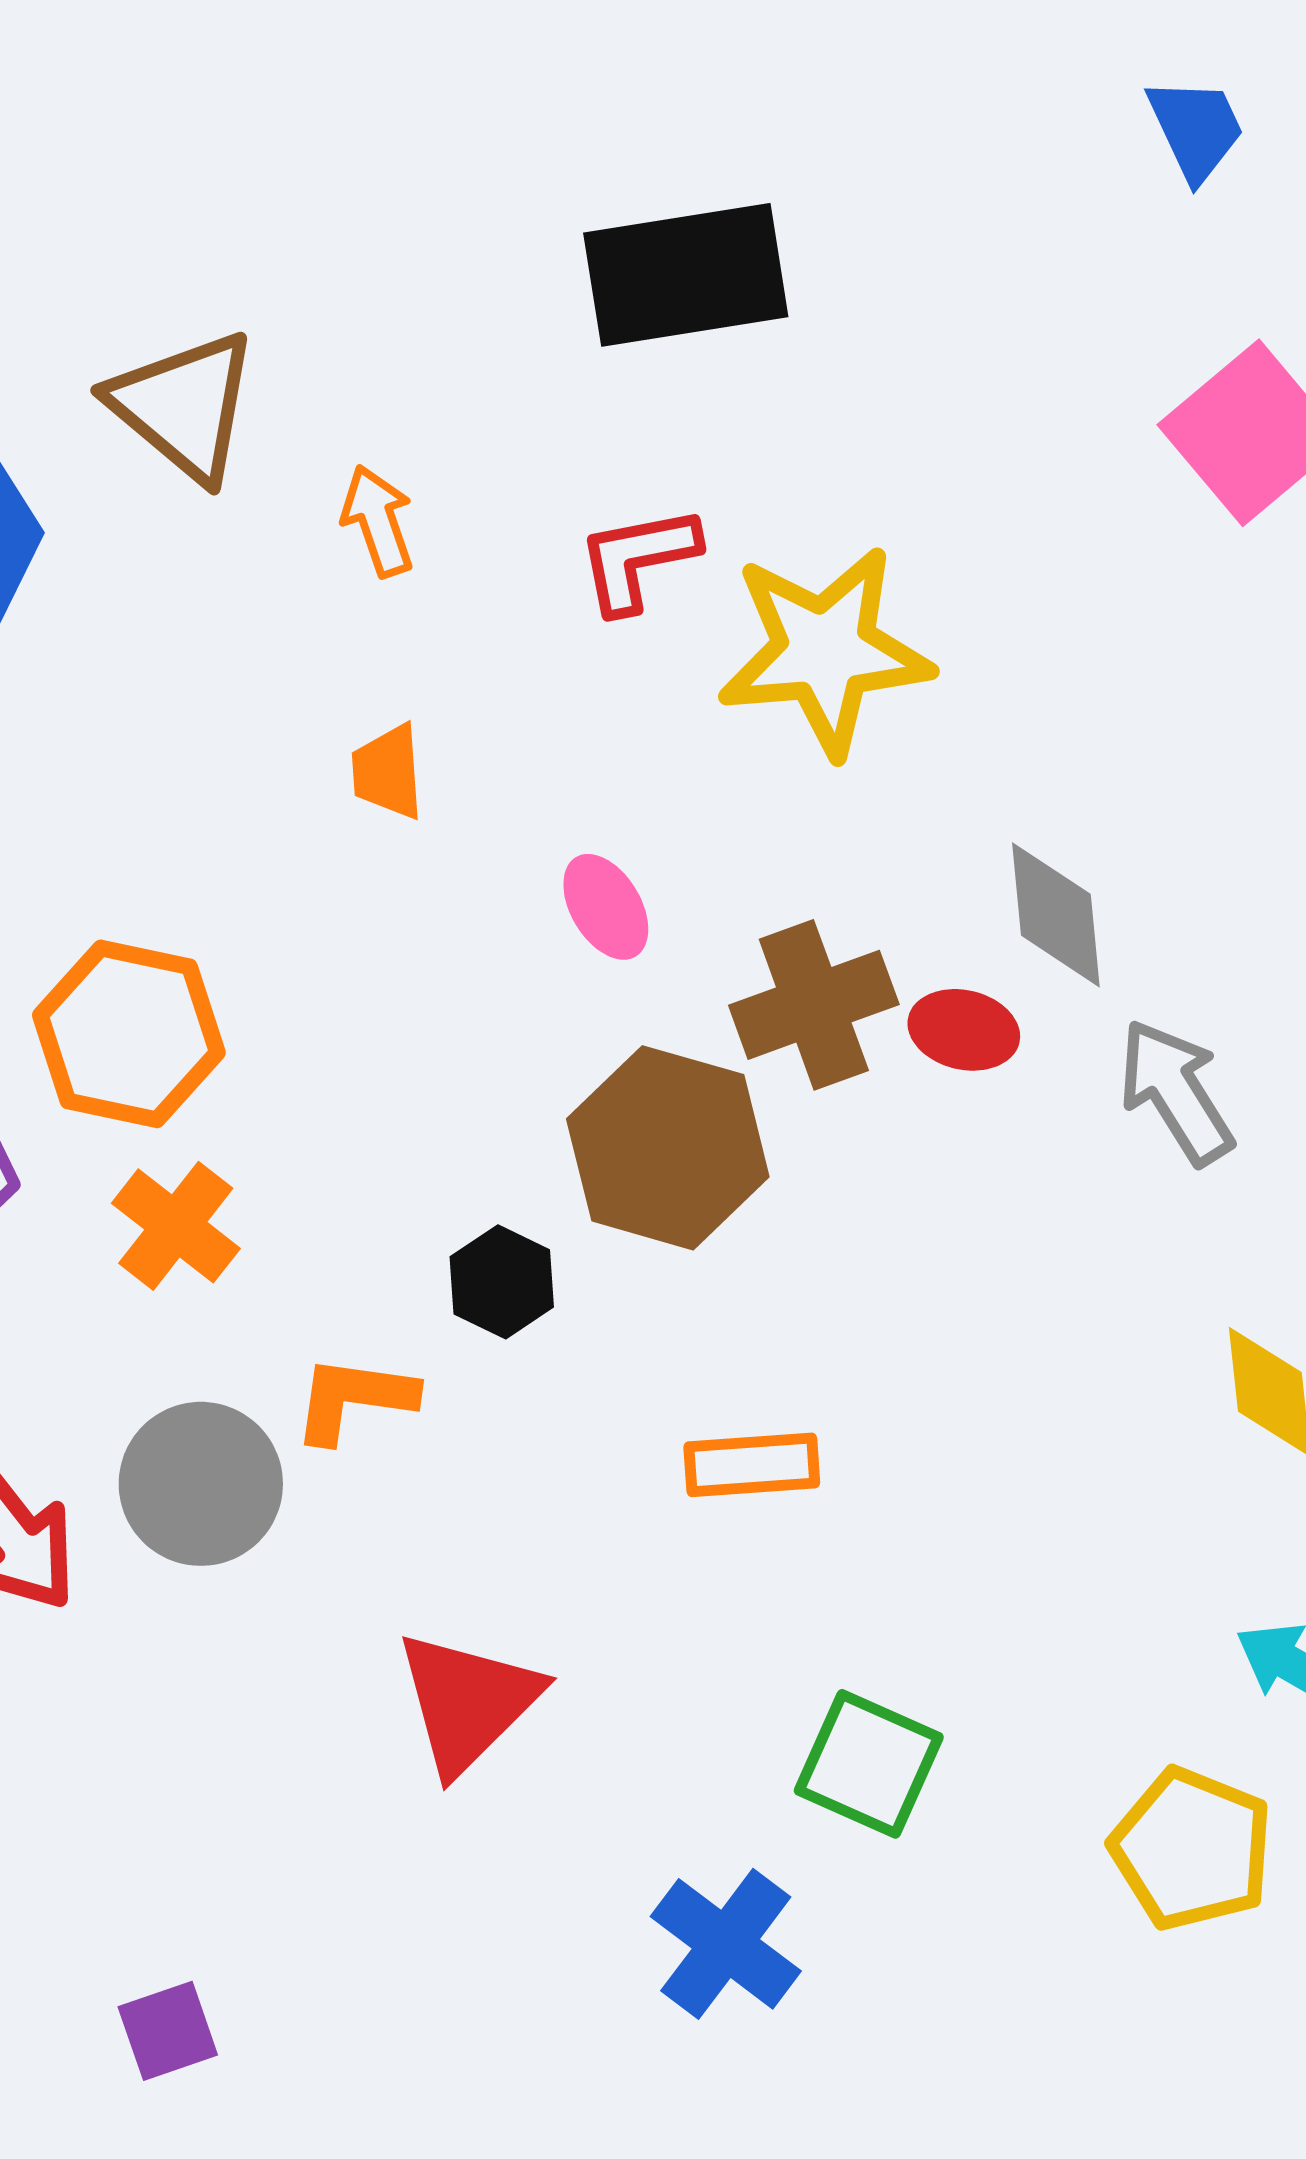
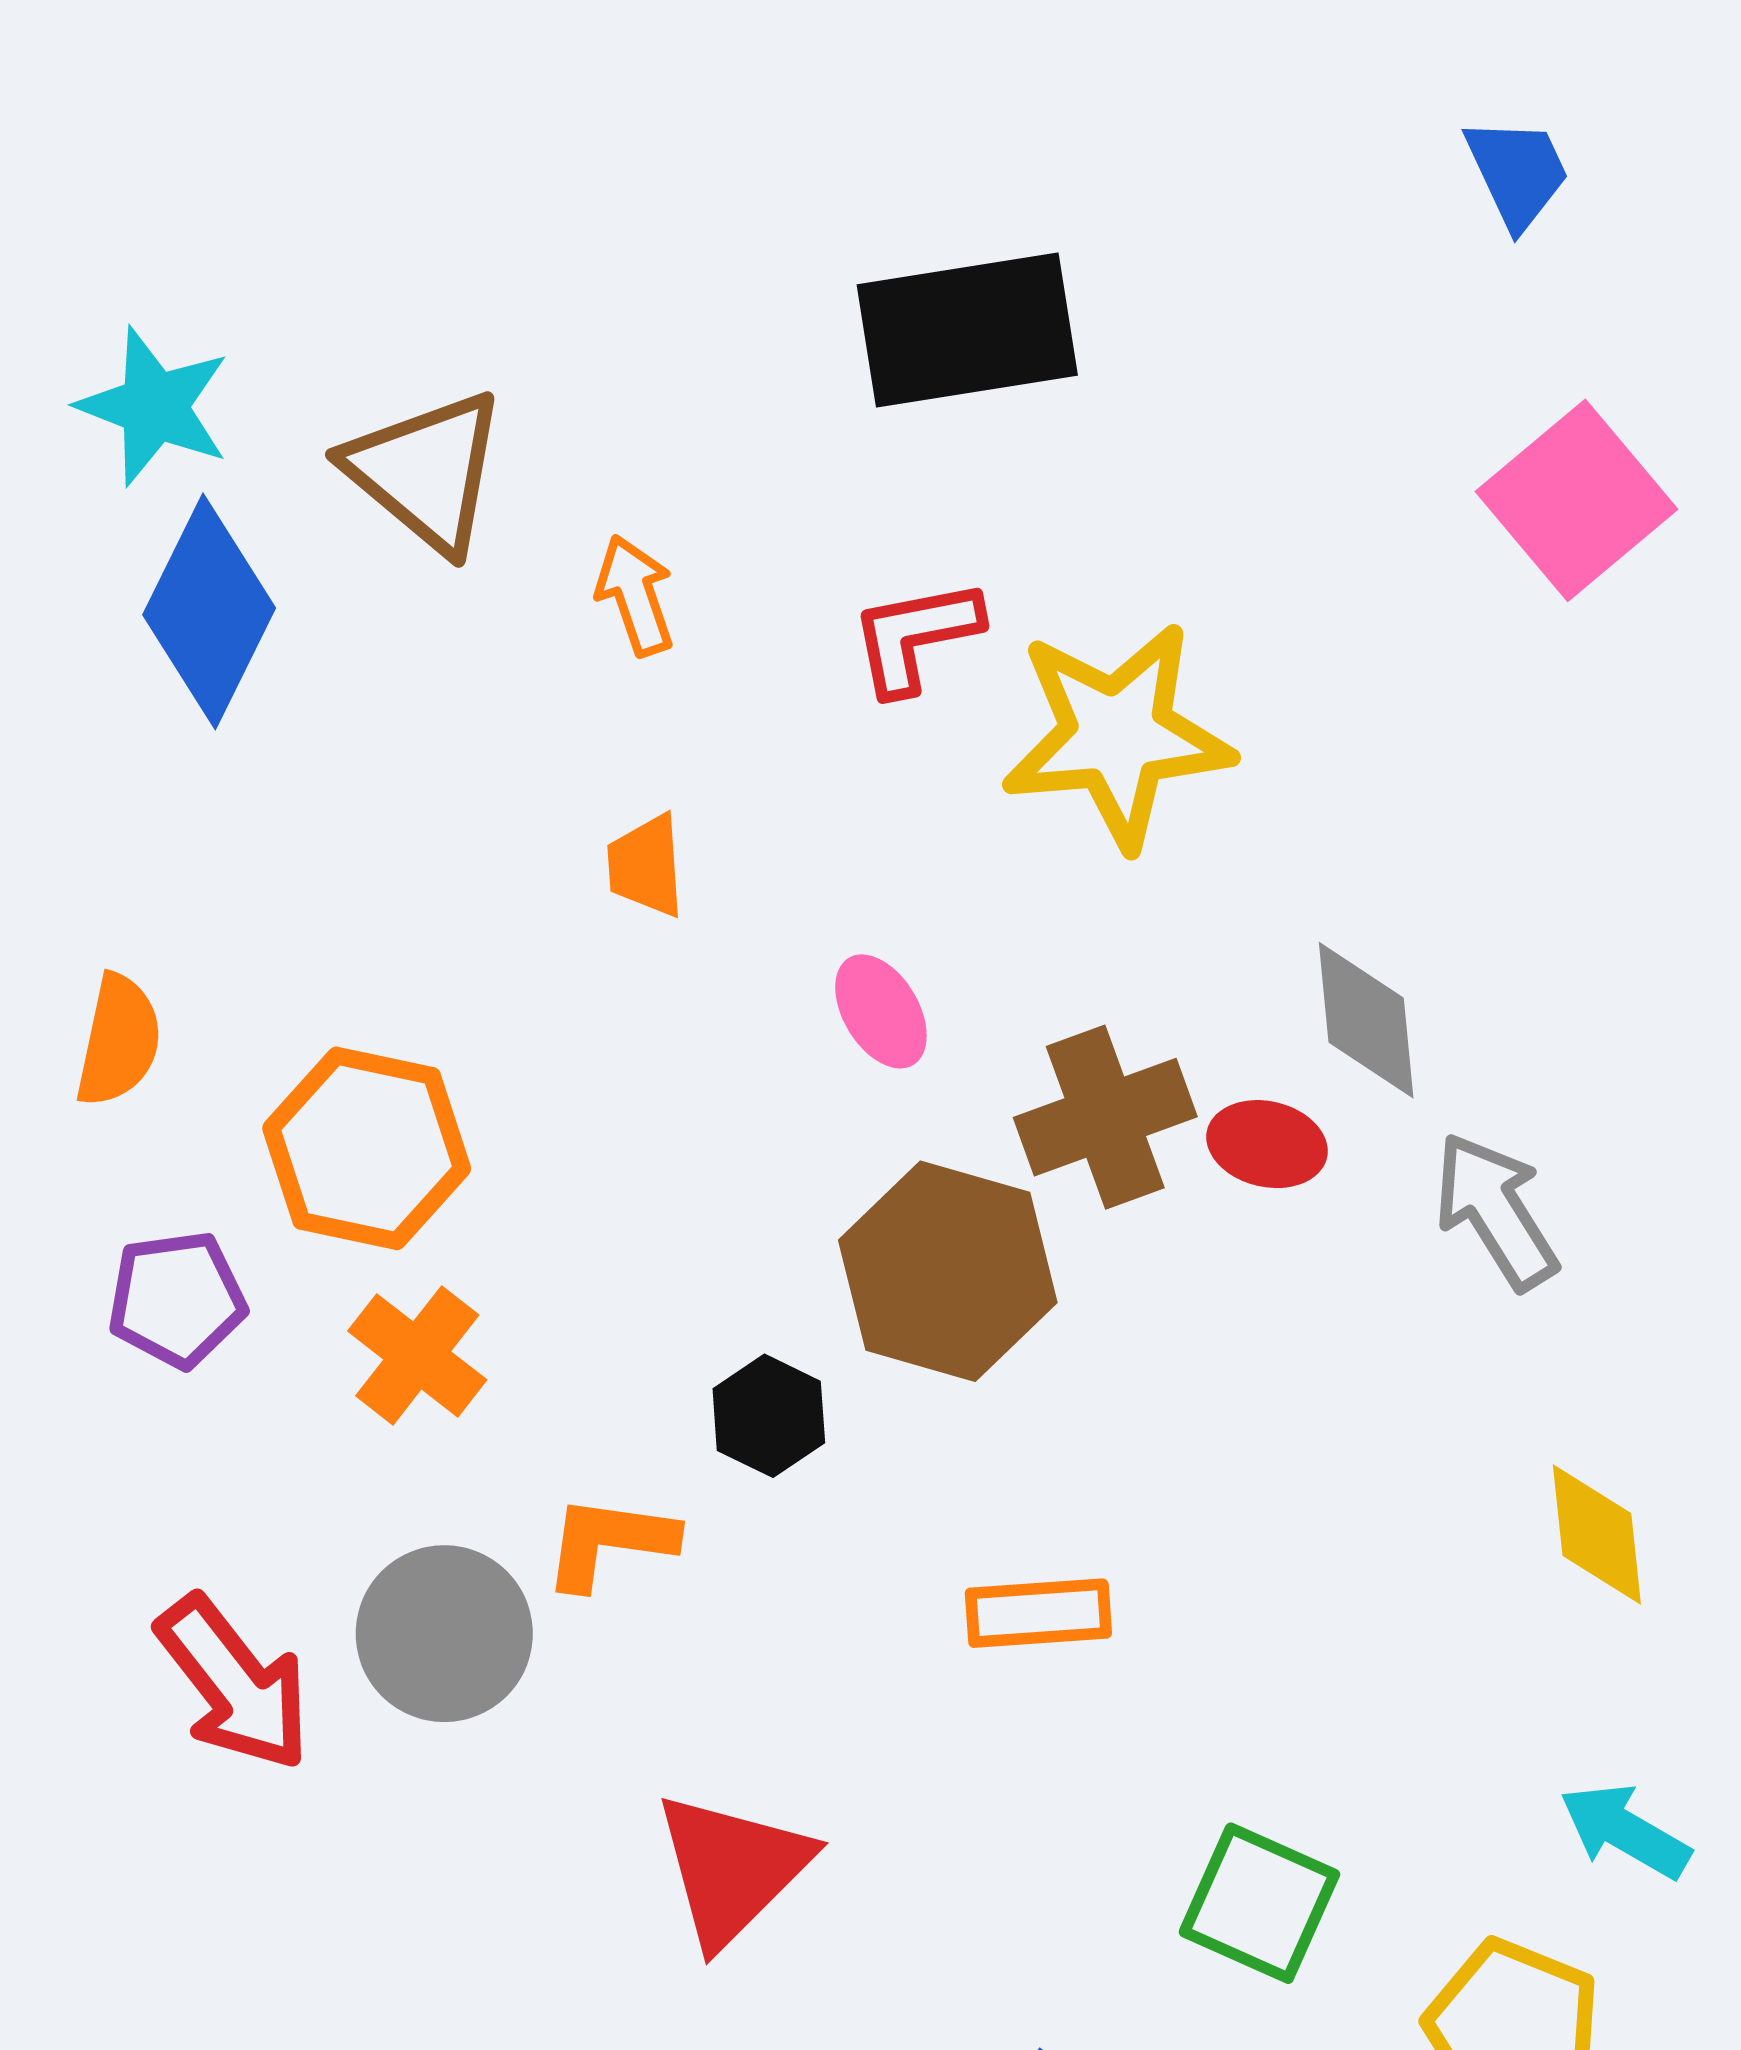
green square: (869, 1764) -> (1259, 1903), moved

